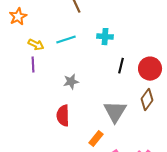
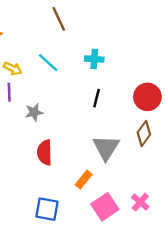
cyan line: (66, 40) -> (48, 63), turned 60
black line: (121, 66) -> (97, 98), moved
gray star: (71, 82) -> (34, 112), moved

